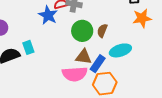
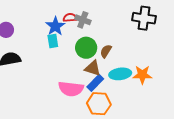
orange star: (142, 18) -> (142, 75), moved
cyan rectangle: (28, 47) -> (53, 41), moved
brown triangle: (83, 57) -> (93, 68), moved

